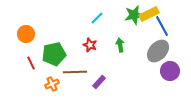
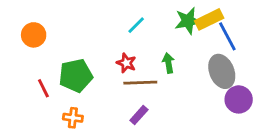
orange circle: (26, 34) -> (34, 35), moved
gray ellipse: (158, 51) -> (222, 71), turned -65
brown line: (75, 72) -> (140, 83), moved
orange cross: (52, 84) -> (73, 118), turned 32

